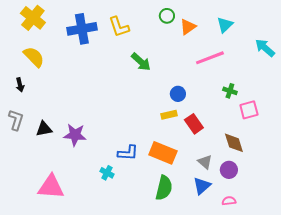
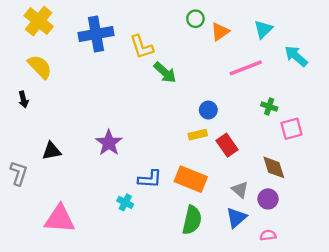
yellow L-shape: (119, 27) -> (142, 47), moved
cyan arrow: (265, 48) -> (296, 56), moved
gray L-shape: (16, 120) -> (19, 173), moved
purple star: (75, 135) -> (109, 143), moved, turned 30

